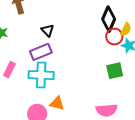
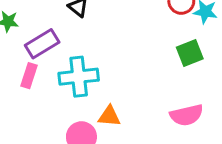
purple rectangle: (41, 52) -> (42, 44), moved

